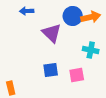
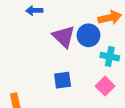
blue circle: (73, 16) -> (88, 35), moved
pink square: (77, 75) -> (105, 86), moved, turned -35

